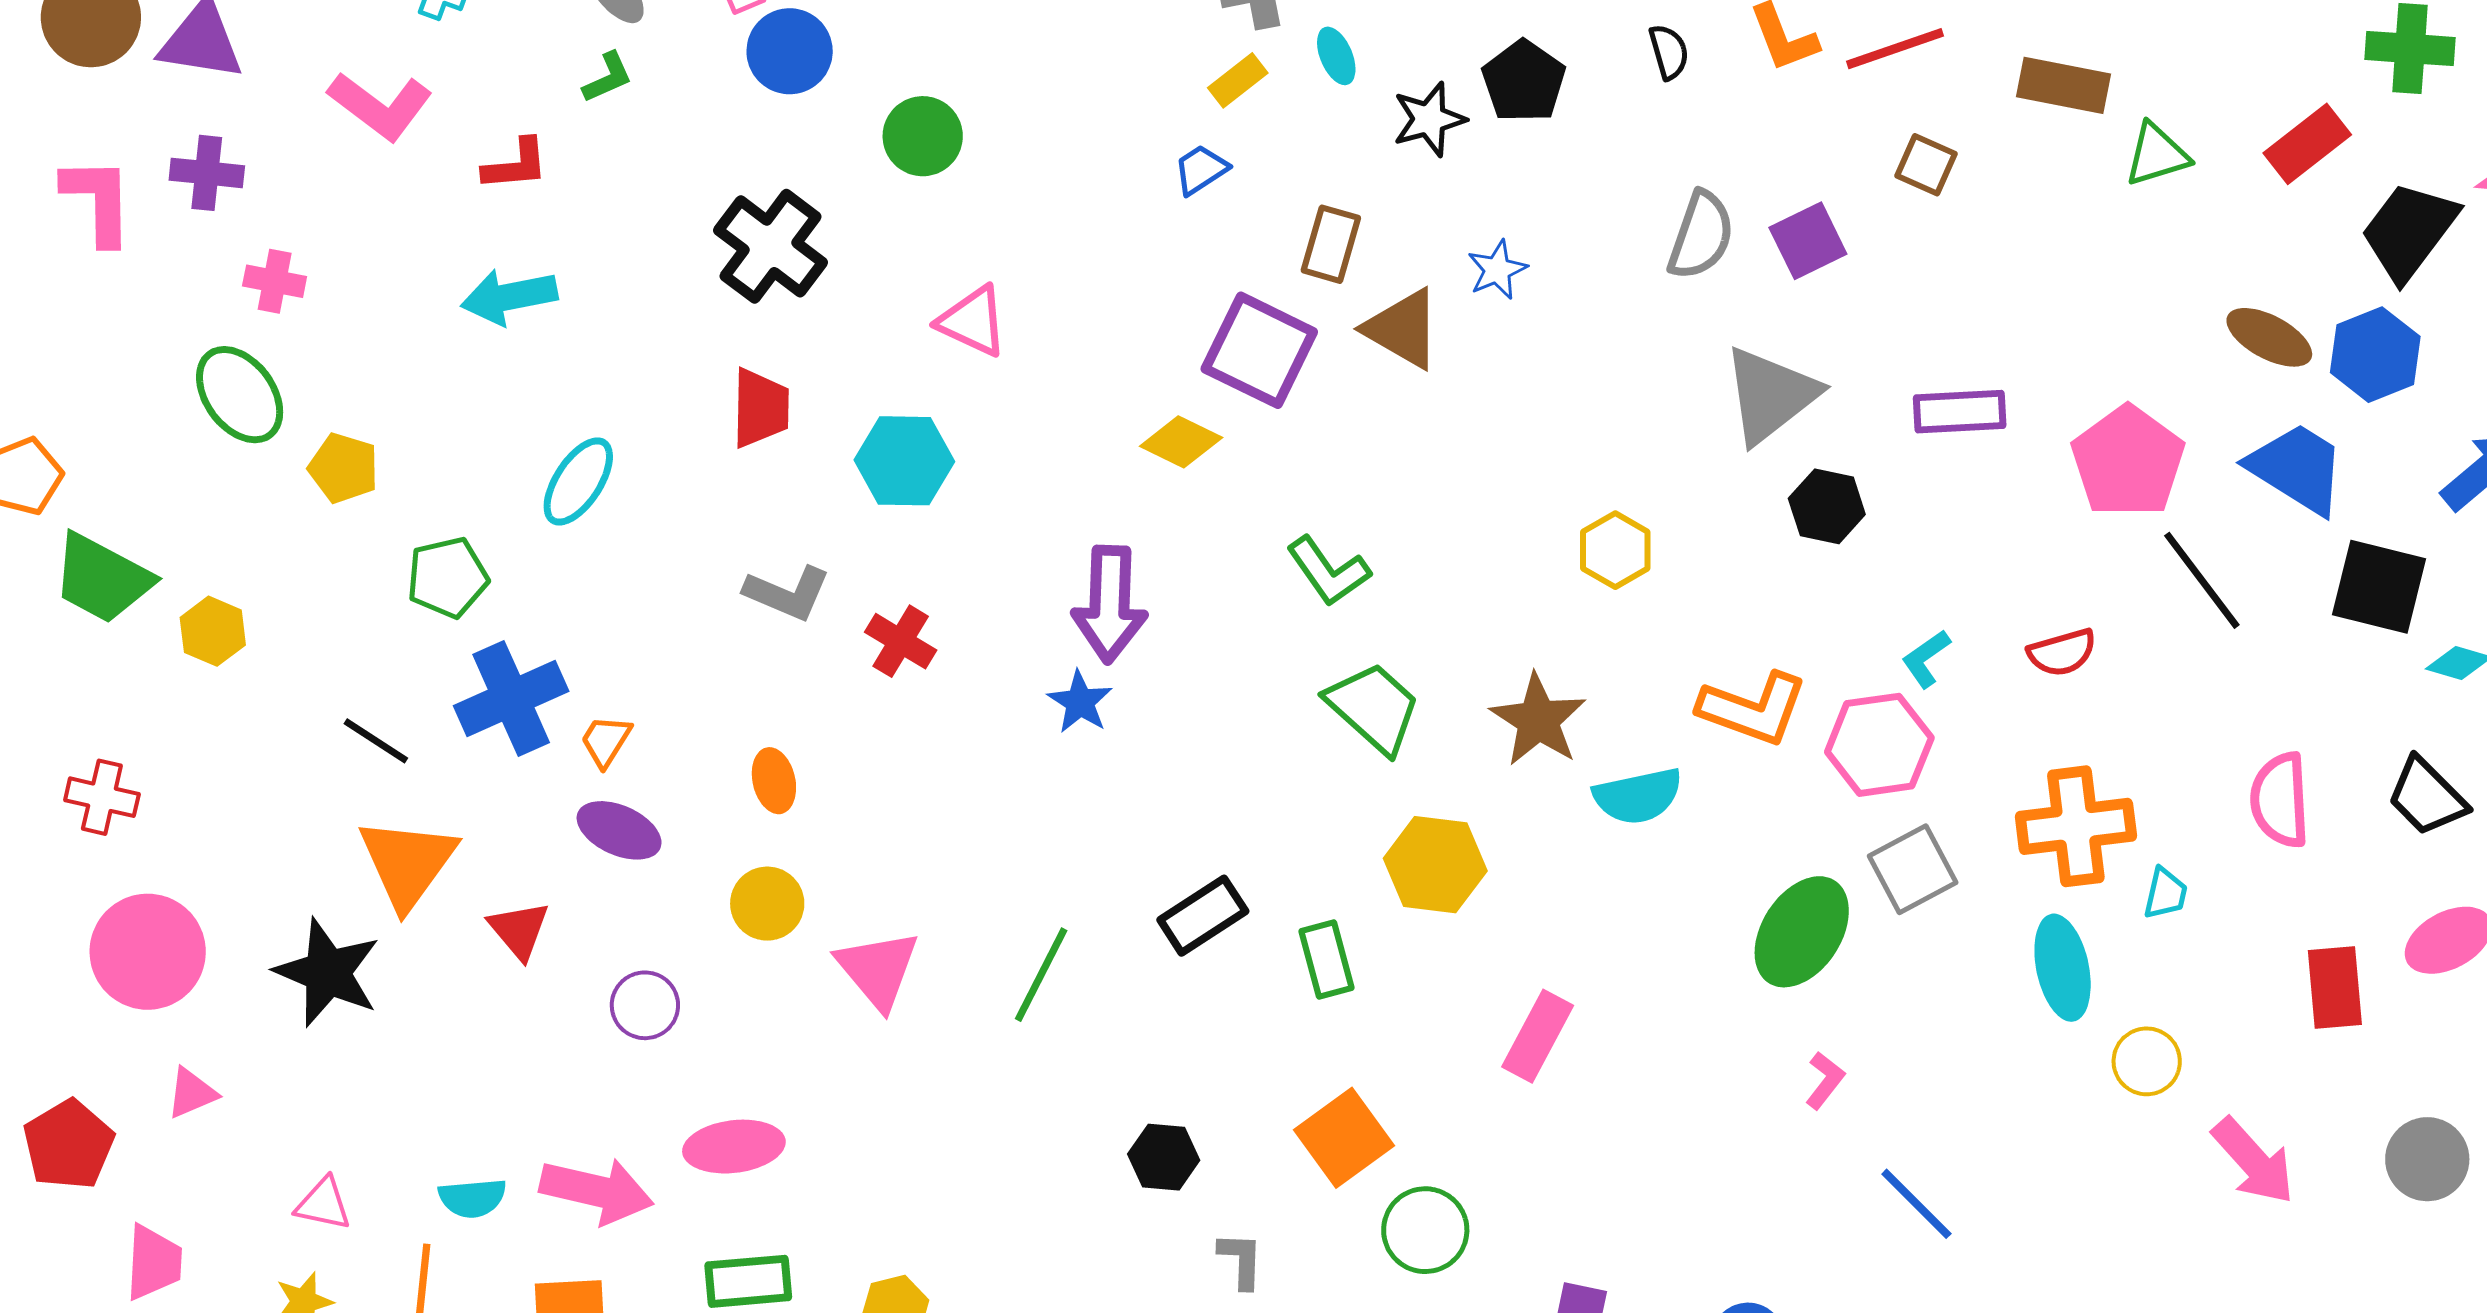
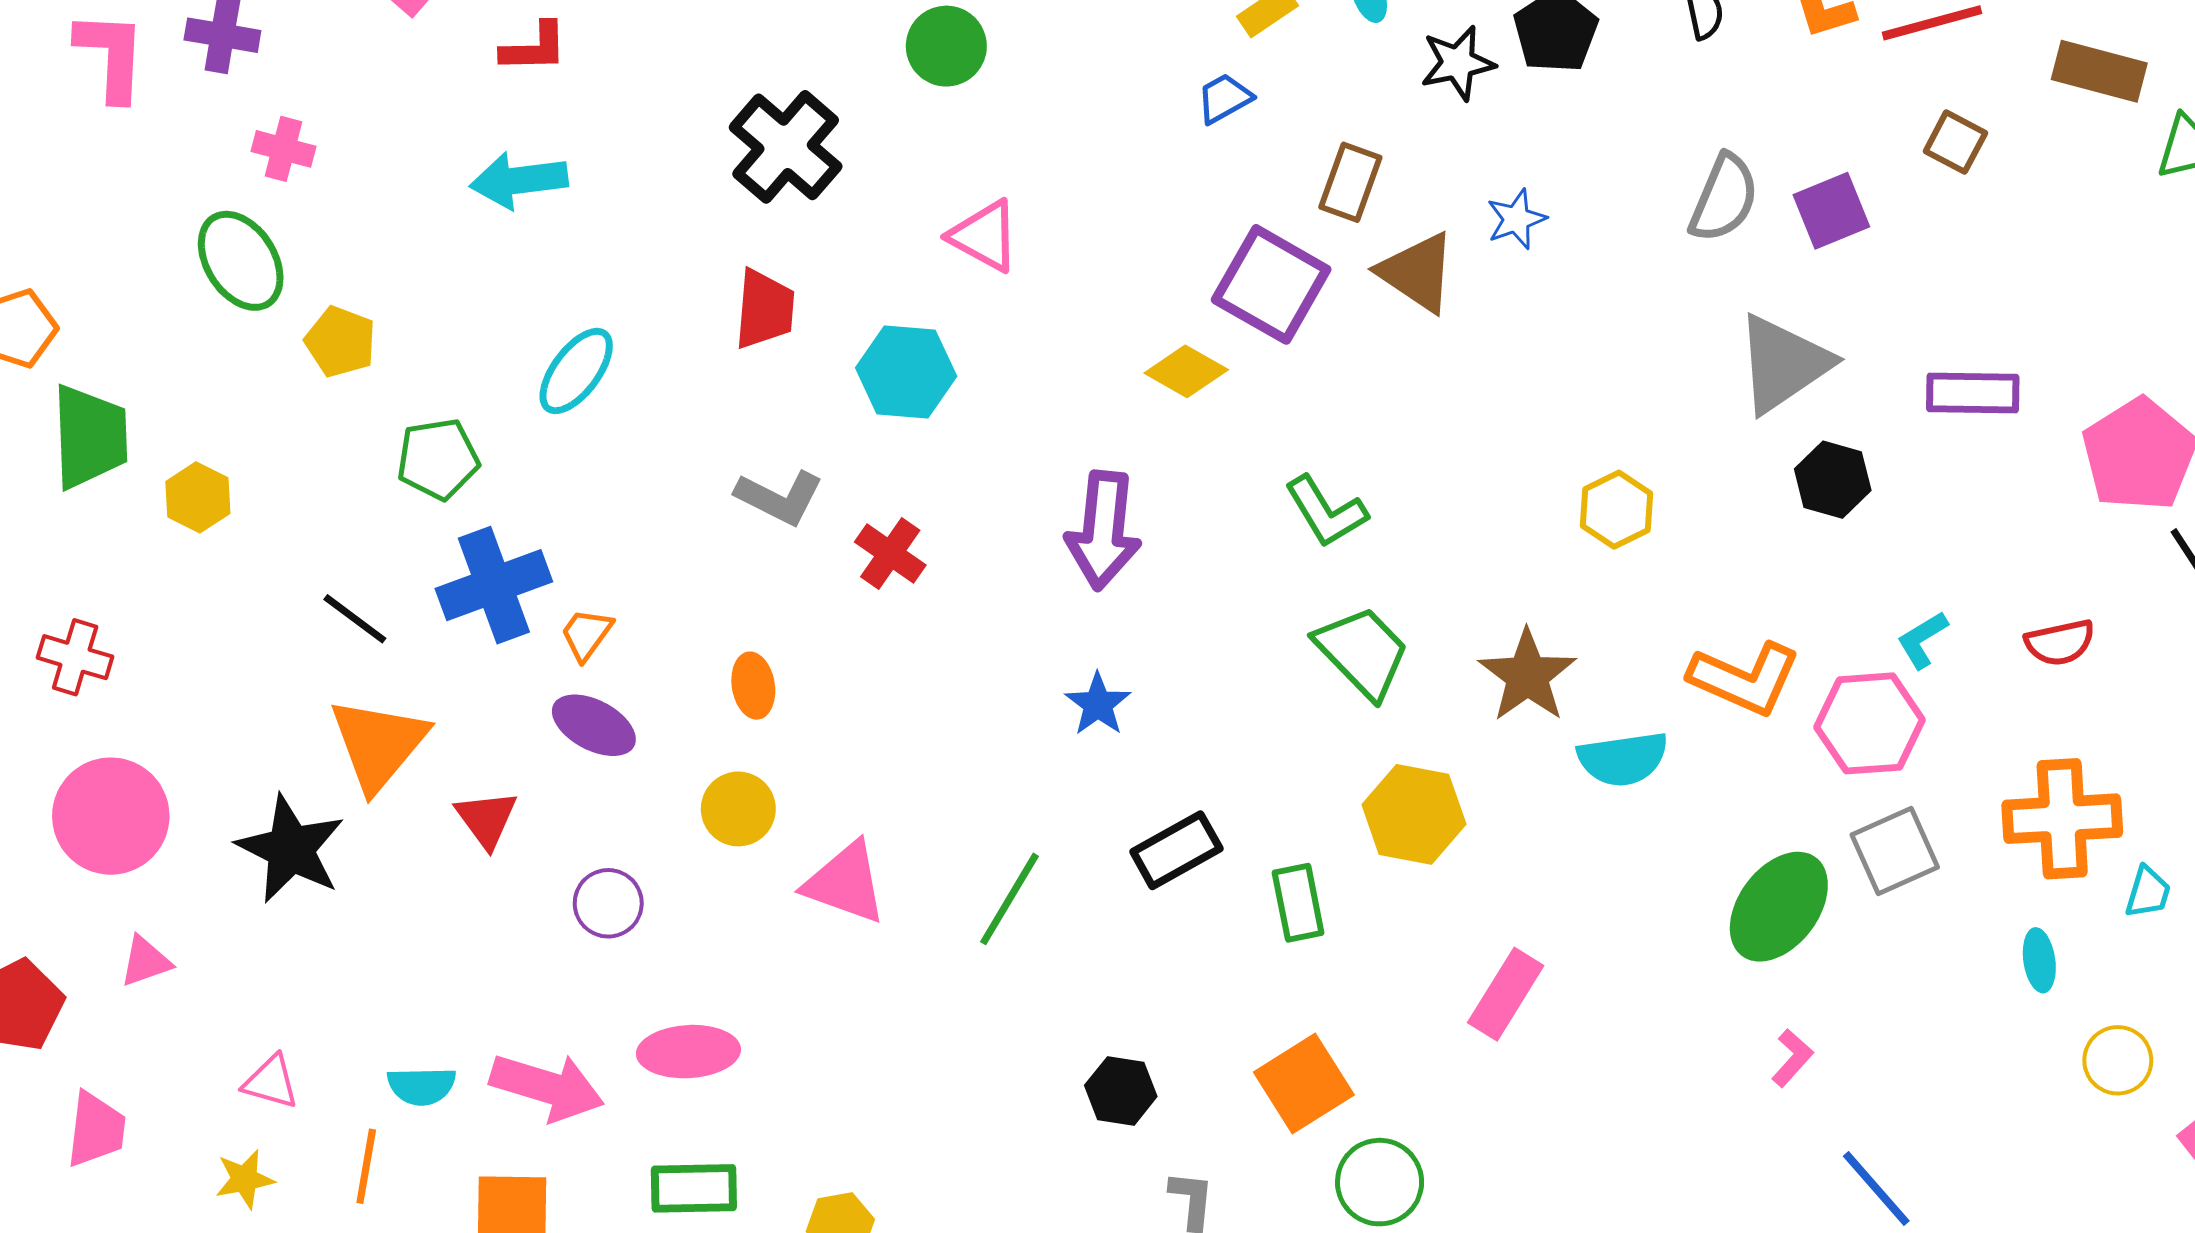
green trapezoid: (102, 578) -> (90, 437), turned -124
blue star: (1080, 702) -> (1098, 704), moved
cyan ellipse: (2063, 968) -> (2039, 960), size x0.6
pink triangle: (878, 969) -> (845, 883), turned -34

